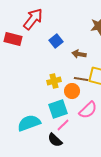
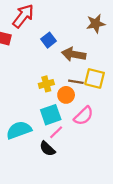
brown arrow: (79, 54) -> (74, 54), size x1.5

